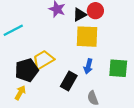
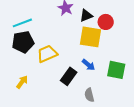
red circle: (95, 11) -> (106, 22), moved
blue arrow: (88, 66) -> (88, 65), turned -72
black pentagon: (27, 70) -> (23, 42), moved

